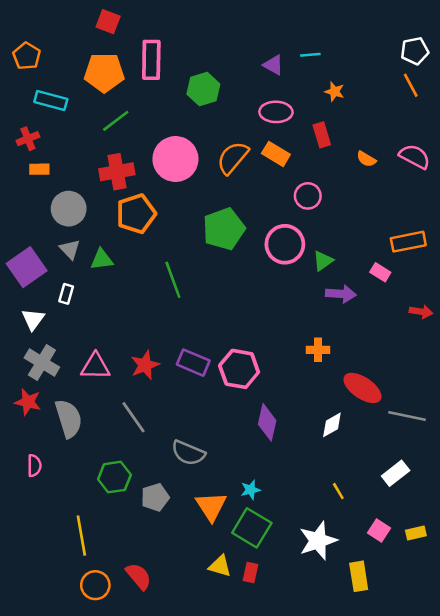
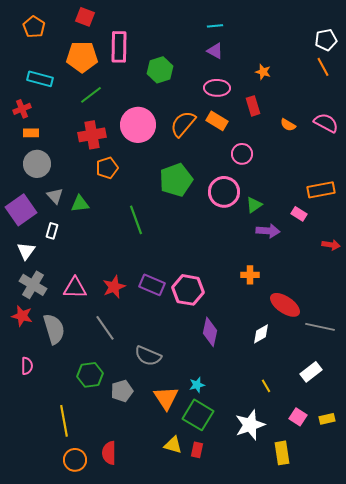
cyan line: (310, 55) -> (215, 26), moved
orange pentagon: (27, 56) -> (34, 27), moved
gray circle: (69, 209) -> (37, 164), moved
orange pentagon: (136, 214) -> (107, 168), size x0.7
red semicircle: (139, 576) -> (109, 453), turned -140

